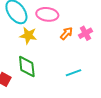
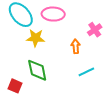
orange arrow: (66, 33) -> (76, 46), moved, turned -40

